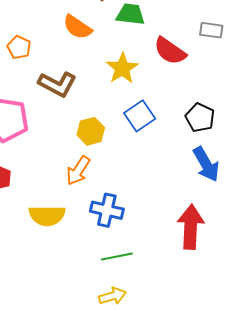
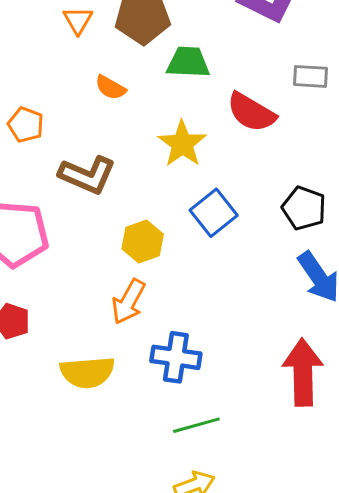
orange semicircle: (77, 27) -> (111, 88), size x0.7

